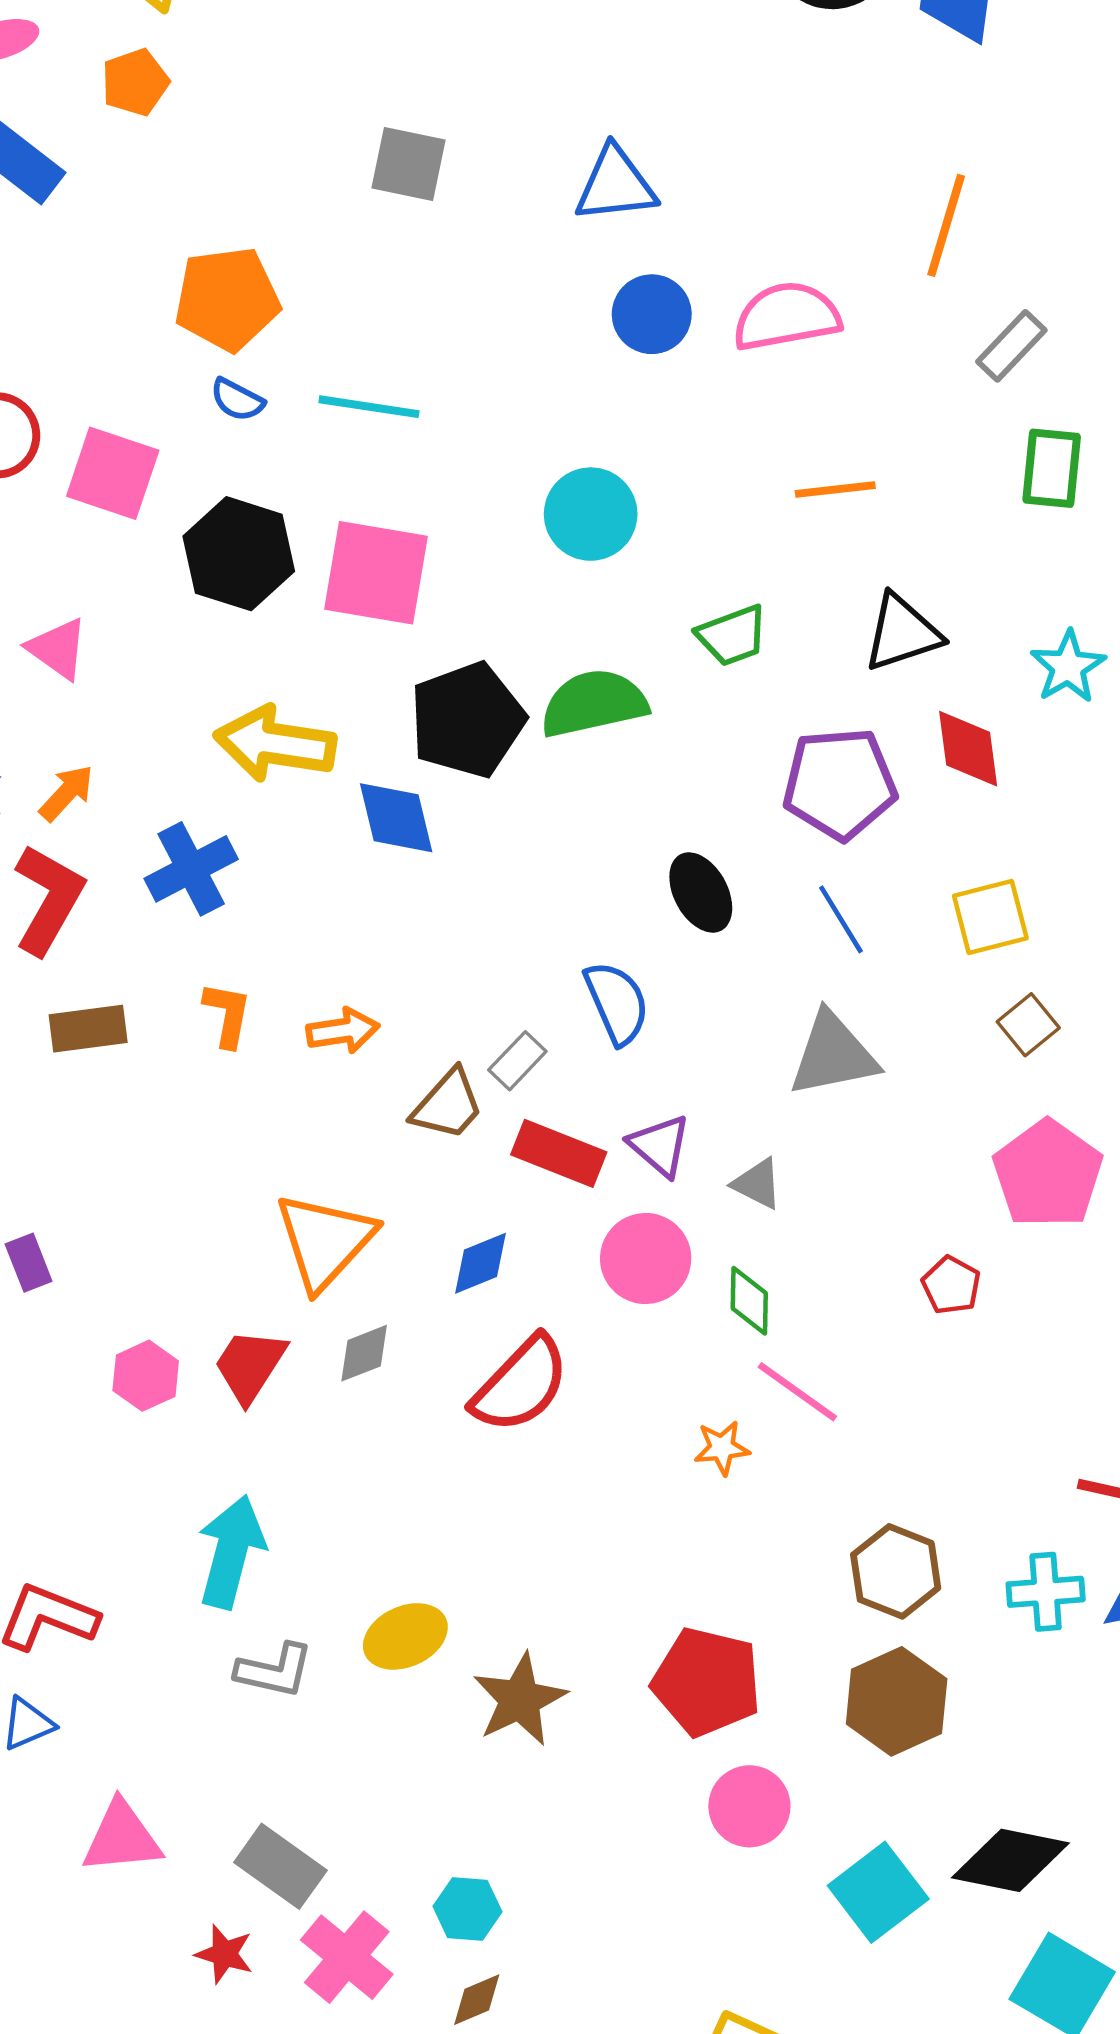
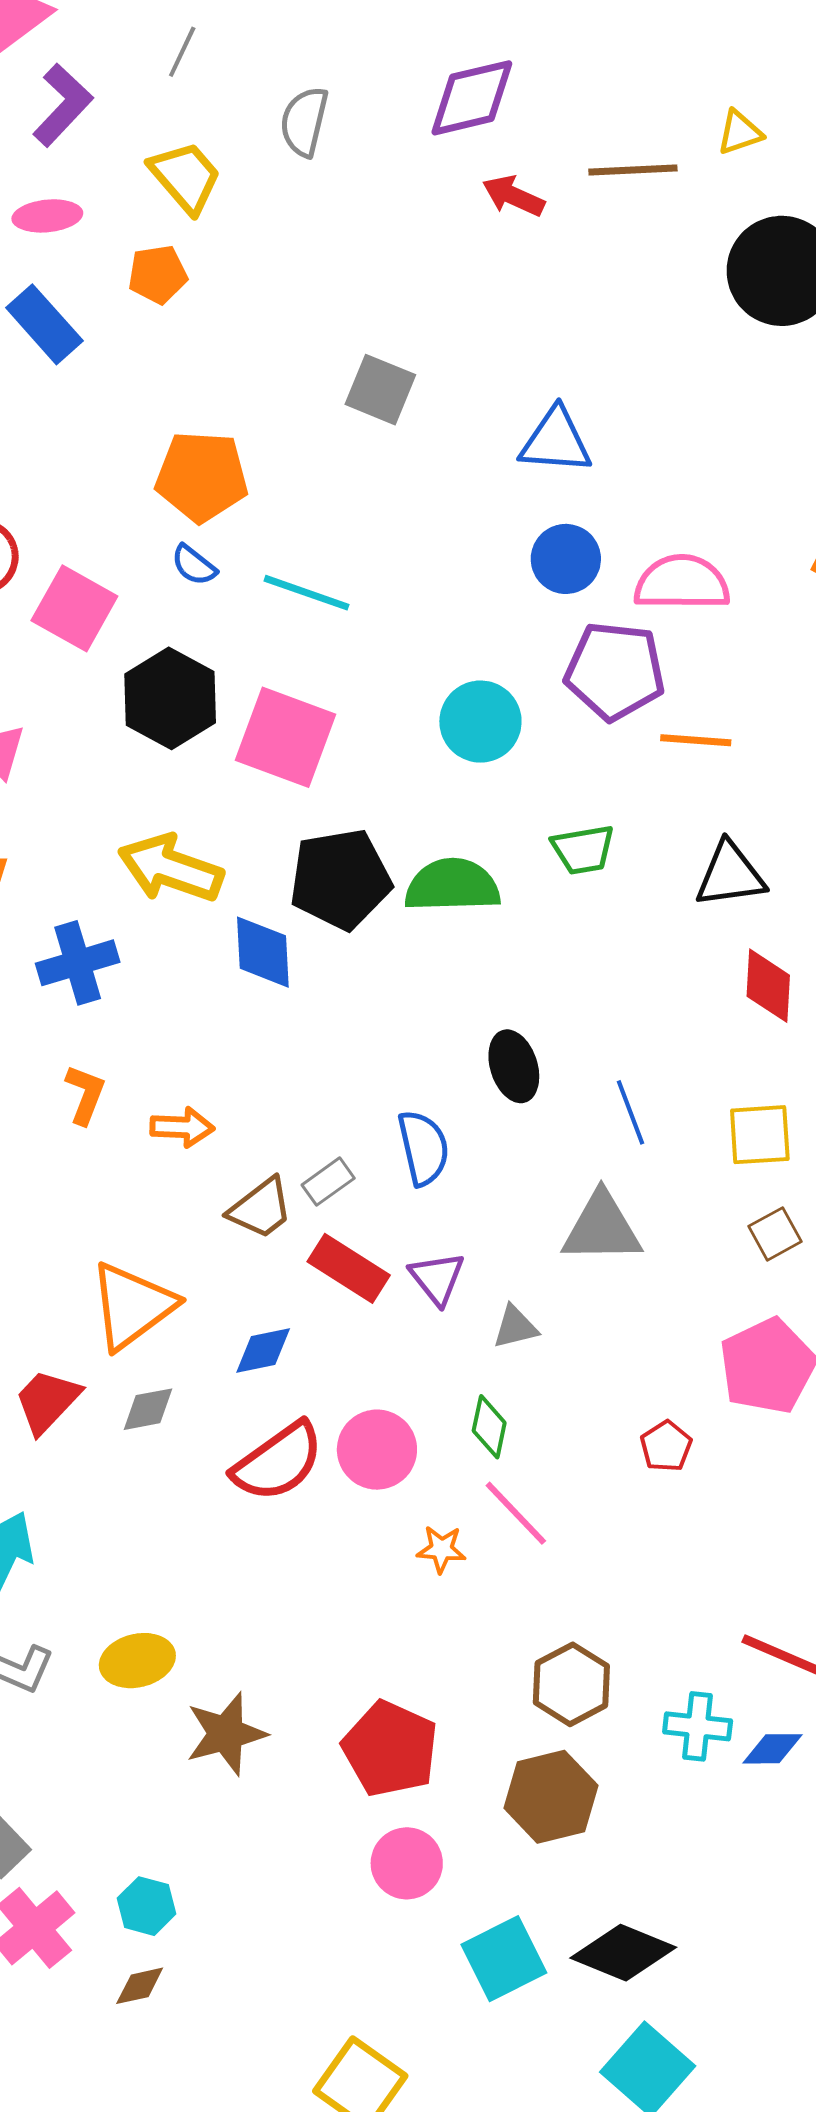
purple pentagon: (840, 784) -> (615, 671), moved
gray triangle: (757, 1184) -> (515, 1327), turned -51
pink circle: (646, 1258) -> (377, 1450), moved

